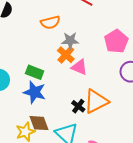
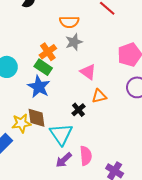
gray star: (70, 41) -> (74, 42), moved, turned -30
orange cross: (66, 55) -> (48, 52), moved
orange triangle: (96, 101) -> (99, 96), moved, size x0.6

